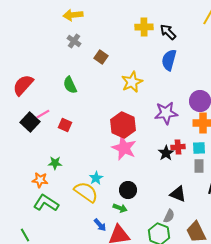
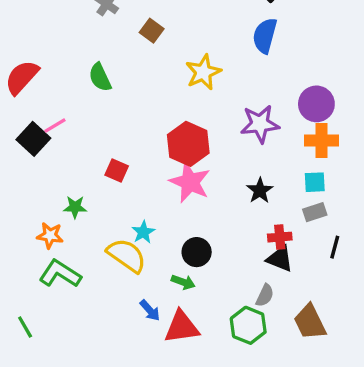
red square: (65, 125) -> (117, 170), moved
red cross: (178, 147) -> (280, 237), moved
gray rectangle: (199, 166) -> (315, 212), turned 72

